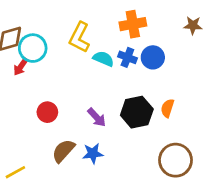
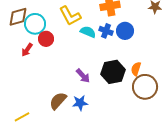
yellow L-shape: (79, 37) -> (70, 16), turned -55
red arrow: (21, 67) -> (27, 50), moved
red circle: (47, 112) -> (46, 39), moved
brown circle: (175, 160) -> (145, 87), moved

